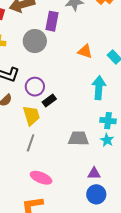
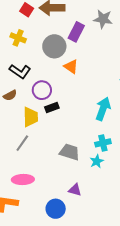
orange triangle: (85, 51) -> (71, 67), moved
cyan cross: (108, 121) -> (103, 143), turned -35
pink ellipse: (41, 178) -> (23, 180), turned -40
blue circle: (96, 194) -> (56, 209), moved

